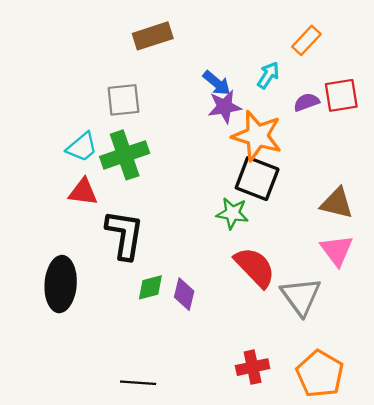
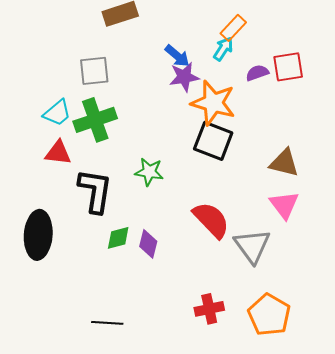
orange rectangle: (306, 40) -> (233, 28), moved
green star: (232, 213) -> (149, 172), moved

